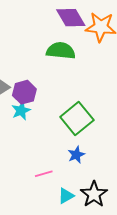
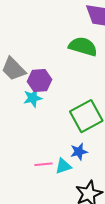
cyan triangle: (66, 196) -> (63, 166), moved

